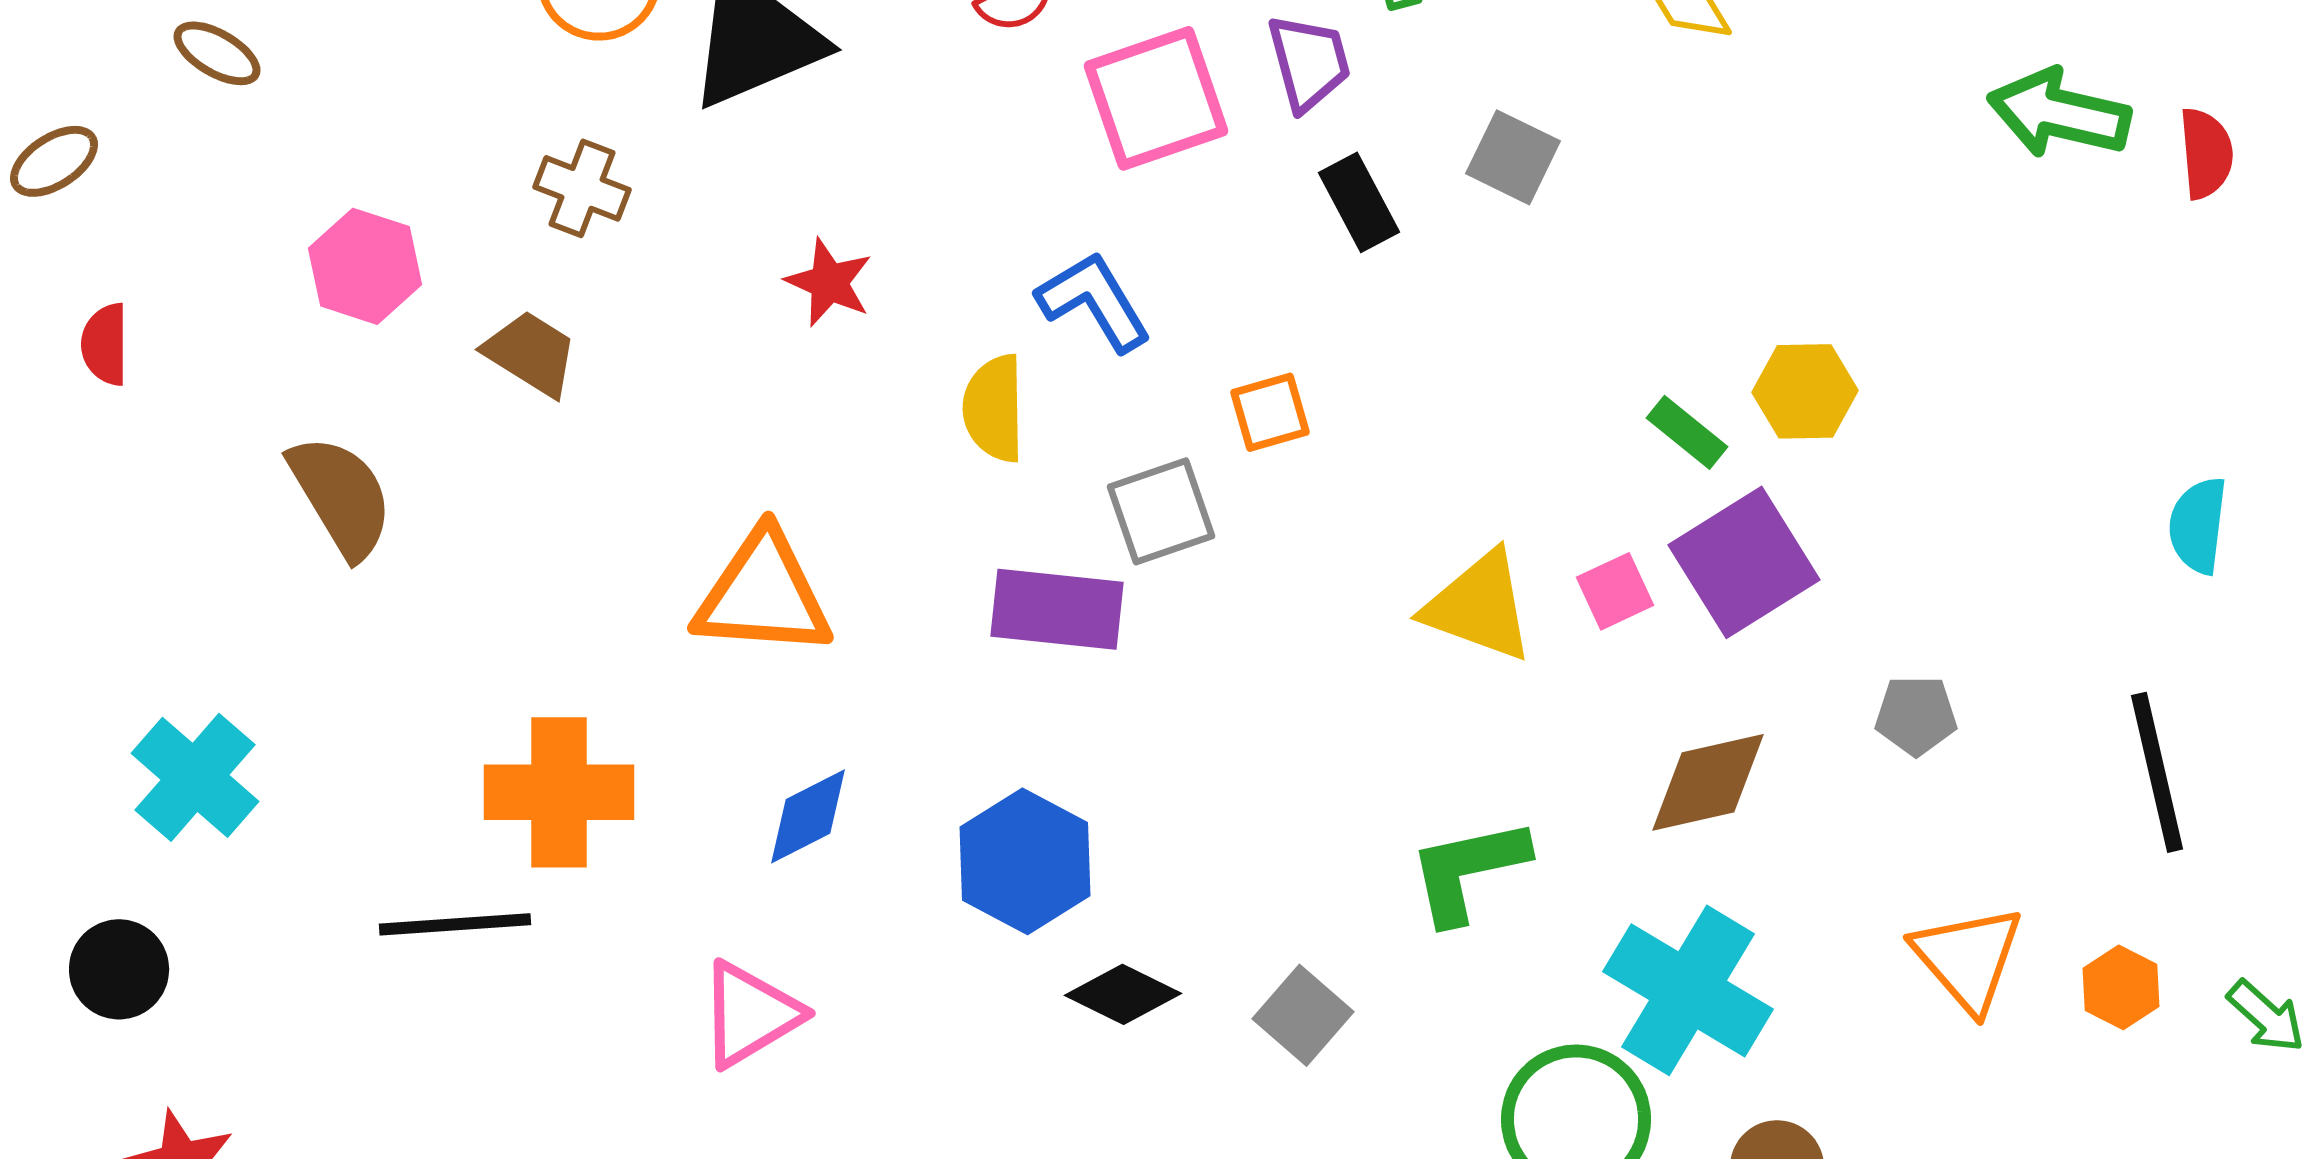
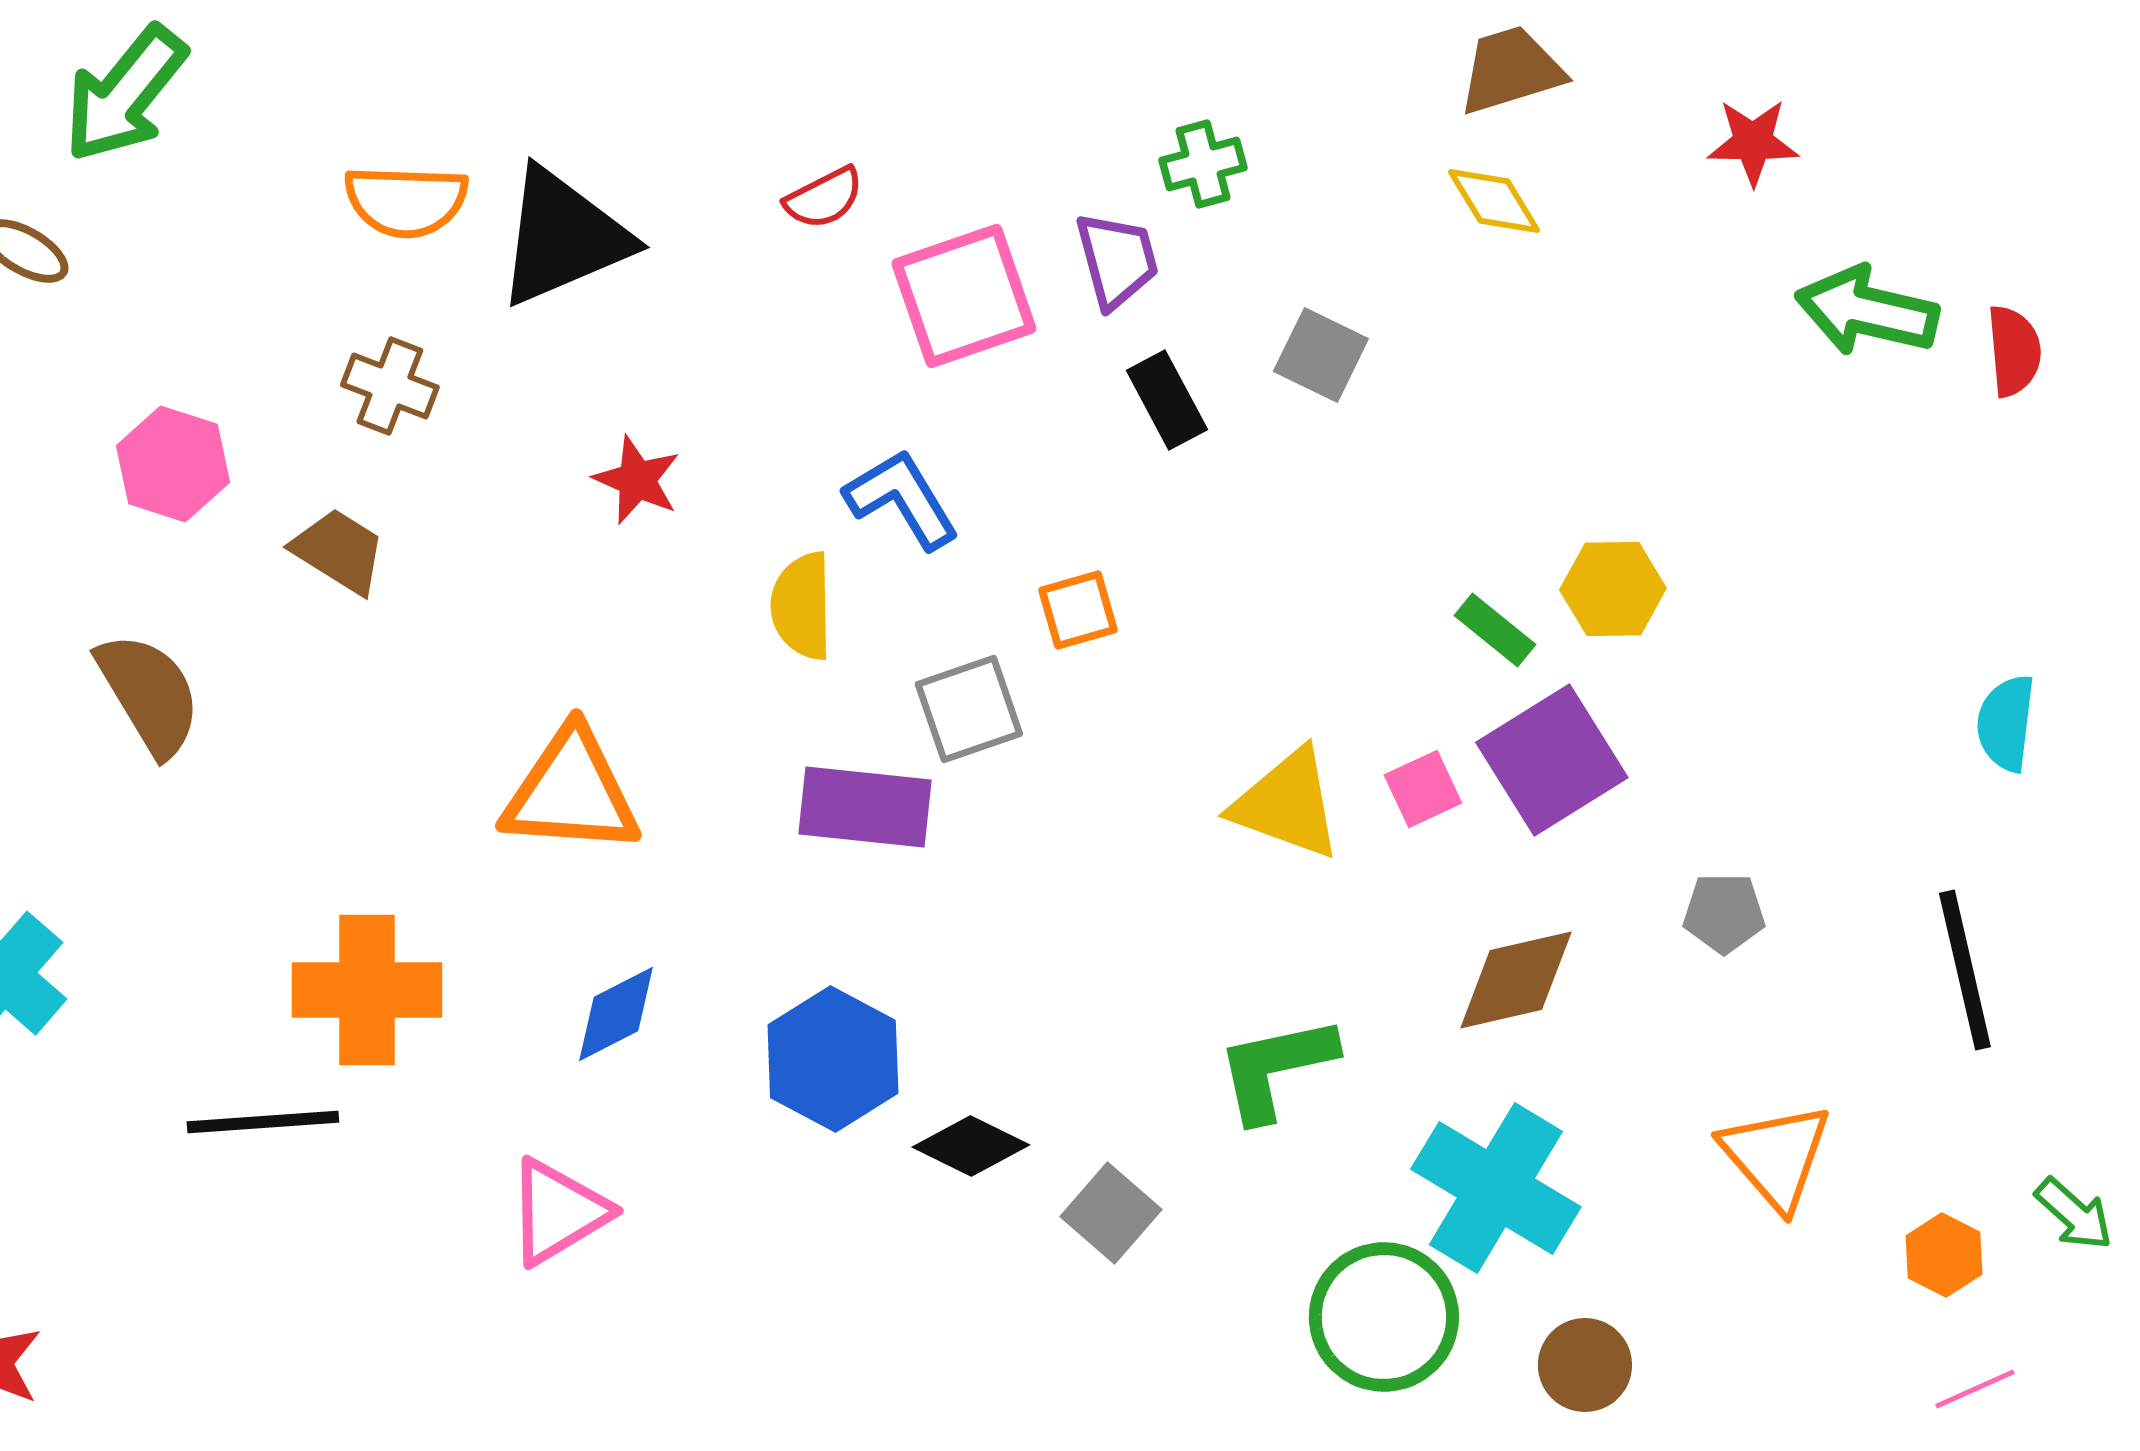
orange hexagon: (2121, 987) -> (1944, 1255), moved
black diamond: (1123, 994) -> (971, 1146), moved

